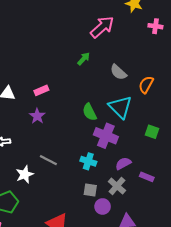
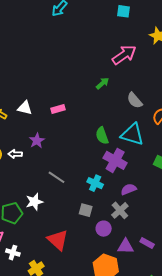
cyan triangle: (120, 107) -> (132, 134), turned -35
purple star: (37, 116) -> (37, 141), moved
white star: (25, 174) -> (34, 202), moved
purple rectangle: (147, 177) -> (147, 243), moved
gray square: (90, 190) -> (86, 210), moved

